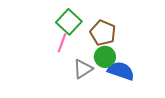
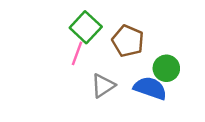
green circle: (105, 57) -> (166, 68), moved

